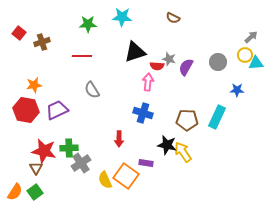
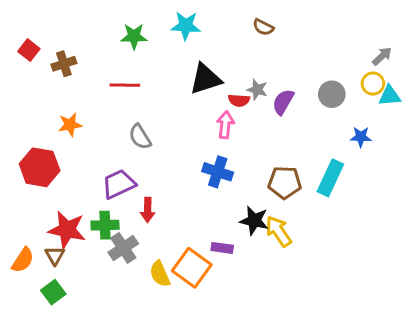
orange star: (34, 85) -> (70, 125), moved
purple trapezoid: (57, 110) -> (119, 184), moved
red arrow: (119, 139) -> (148, 210), moved
orange semicircle: (15, 192) -> (23, 260), moved

